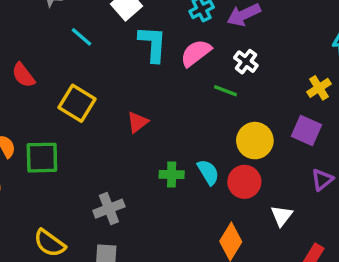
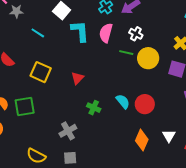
pink semicircle: (196, 53) -> (106, 33), turned -30
yellow circle: (255, 141) -> (148, 58), moved
green cross: (172, 175) -> (94, 108), moved, turned 32
white triangle: (282, 216) -> (169, 136), moved

